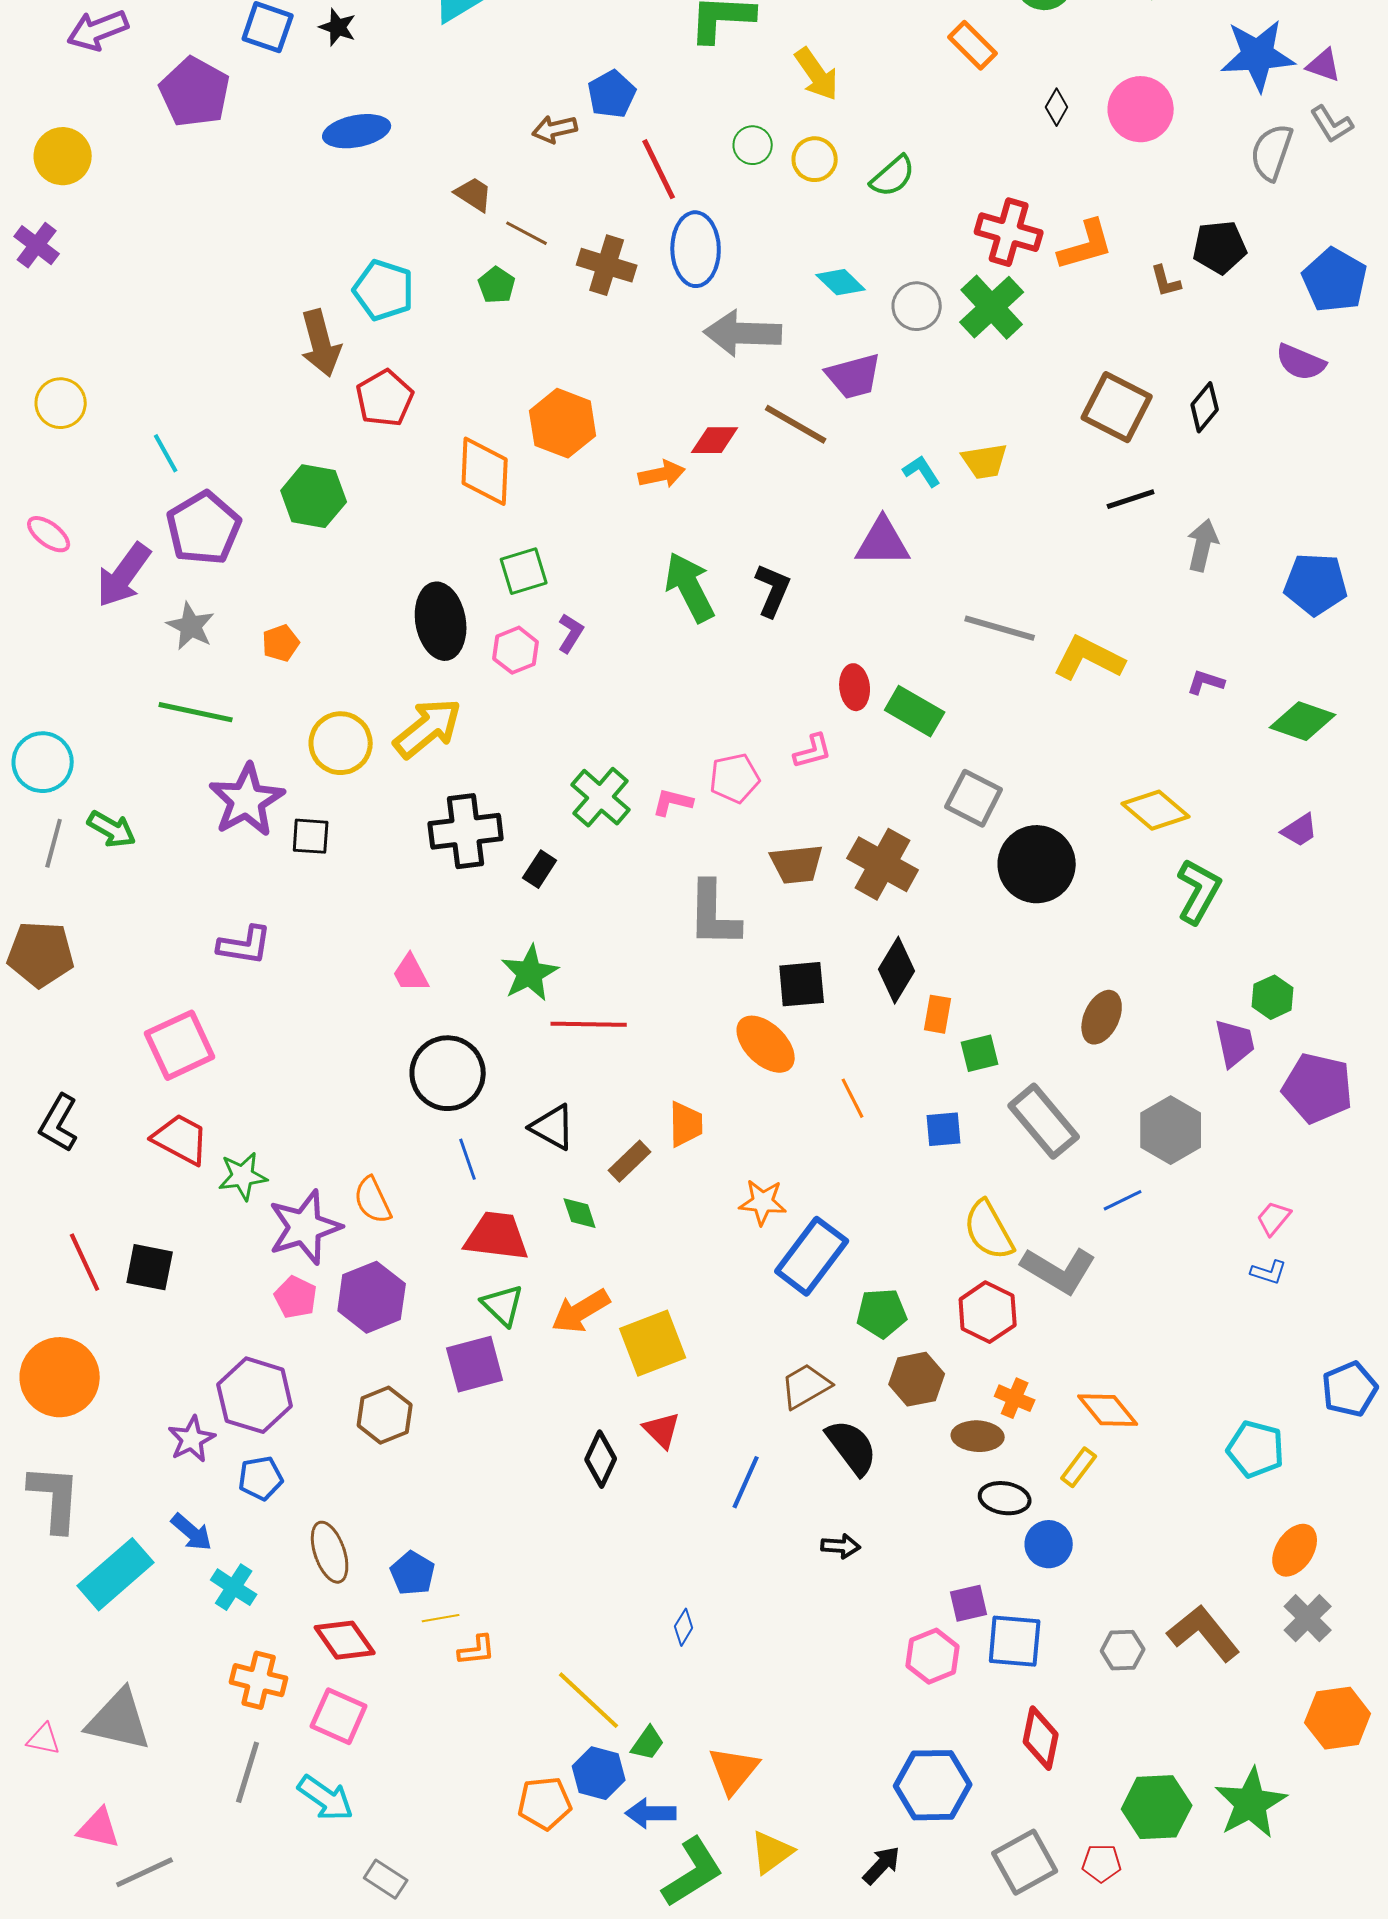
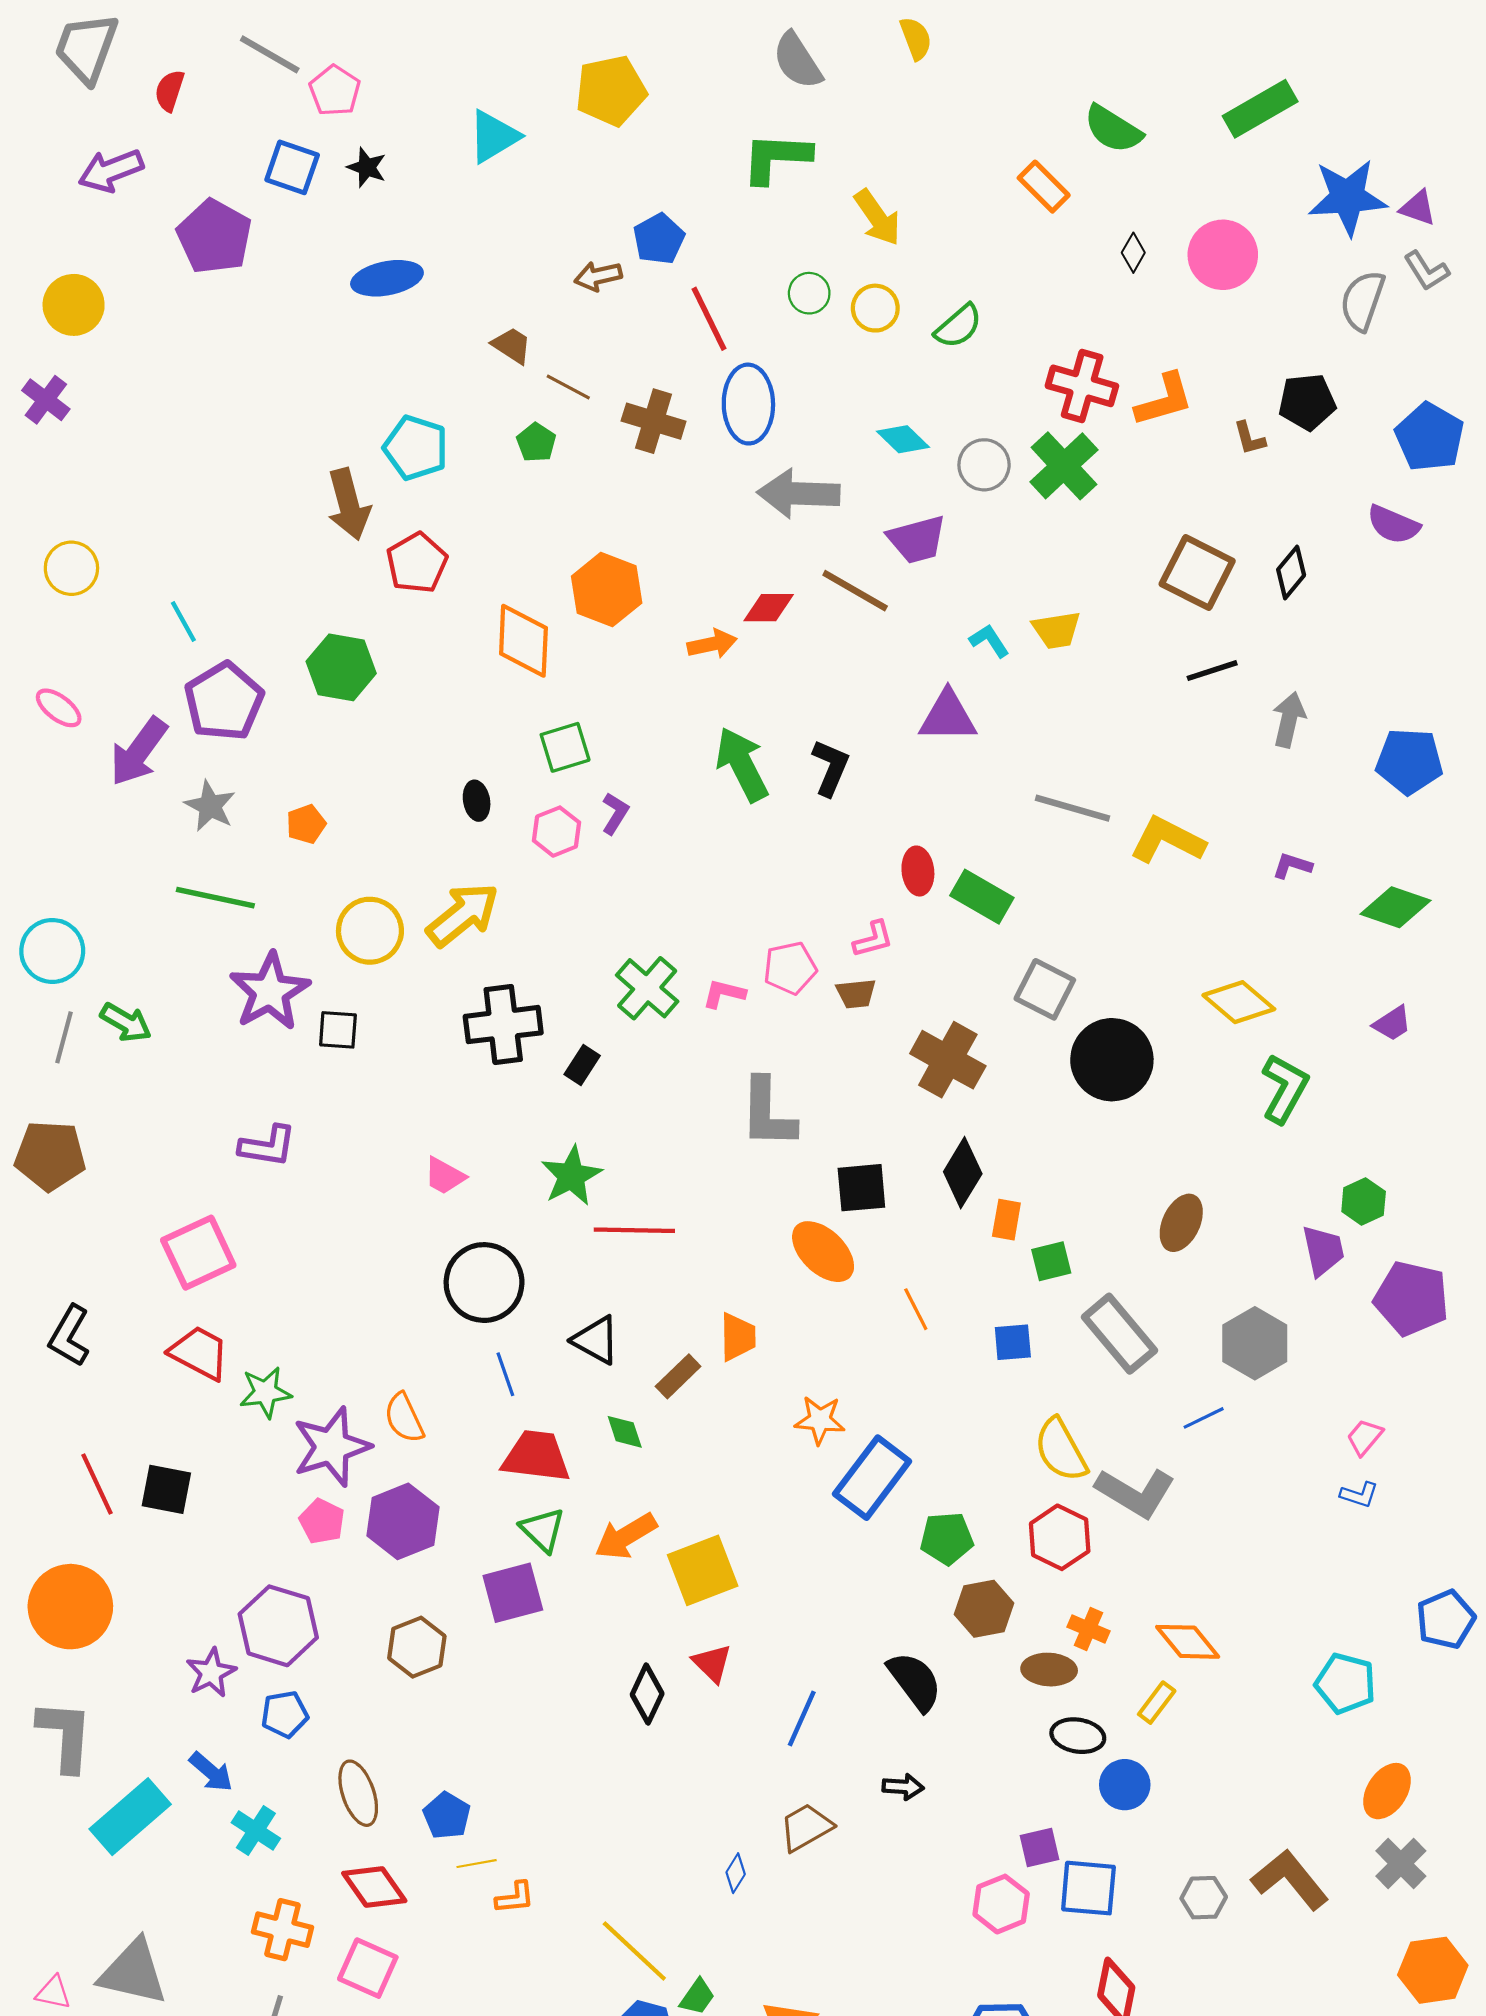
black ellipse: (441, 621) -> (477, 801), size x0.5
brown trapezoid: (797, 864) -> (856, 994), moved, size x0.7
pink trapezoid: (411, 973) -> (445, 1176), turned -33
brown trapezoid: (806, 1386) -> (806, 1827), moved

